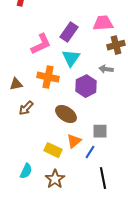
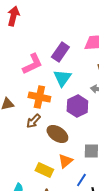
brown arrow: (26, 108) -> (33, 121), moved
blue line: (90, 152) -> (81, 180), moved

